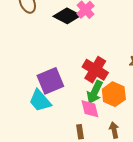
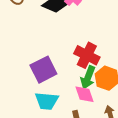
cyan trapezoid: (40, 101) -> (47, 101), moved, turned -40

